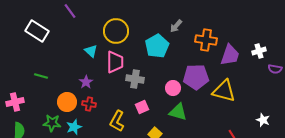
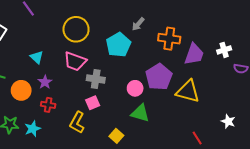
cyan triangle: (91, 51) -> (37, 57), moved
pink trapezoid: (115, 62) -> (75, 61), turned 110
purple pentagon: (196, 77) -> (159, 77), turned -30
orange circle: (67, 102) -> (21, 90), moved
pink square: (142, 107) -> (93, 103), moved

